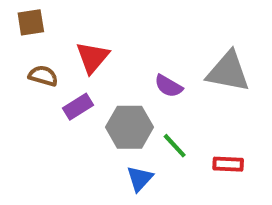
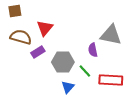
brown semicircle: (43, 76) -> (21, 37), size x1.5
purple semicircle: (169, 86) -> (93, 50), moved, turned 48
red rectangle: (228, 164) -> (111, 80), size x1.6

